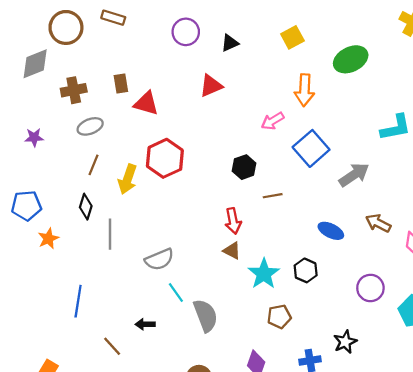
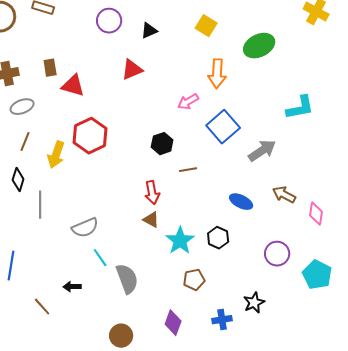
yellow square: (292, 37) -> (206, 26), turned -30

